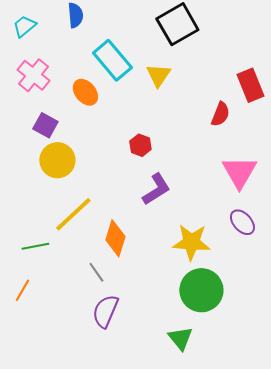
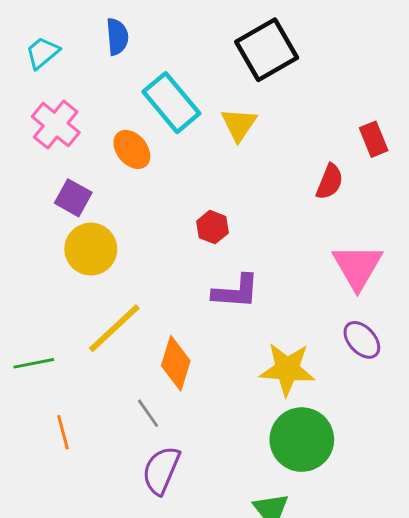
red rectangle: (250, 85) -> (374, 139), size x0.7
purple L-shape: (156, 189) -> (236, 292), turned 36
green line: (35, 246) -> (34, 363), moved
orange line: (22, 290) -> (63, 432), moved, turned -45

